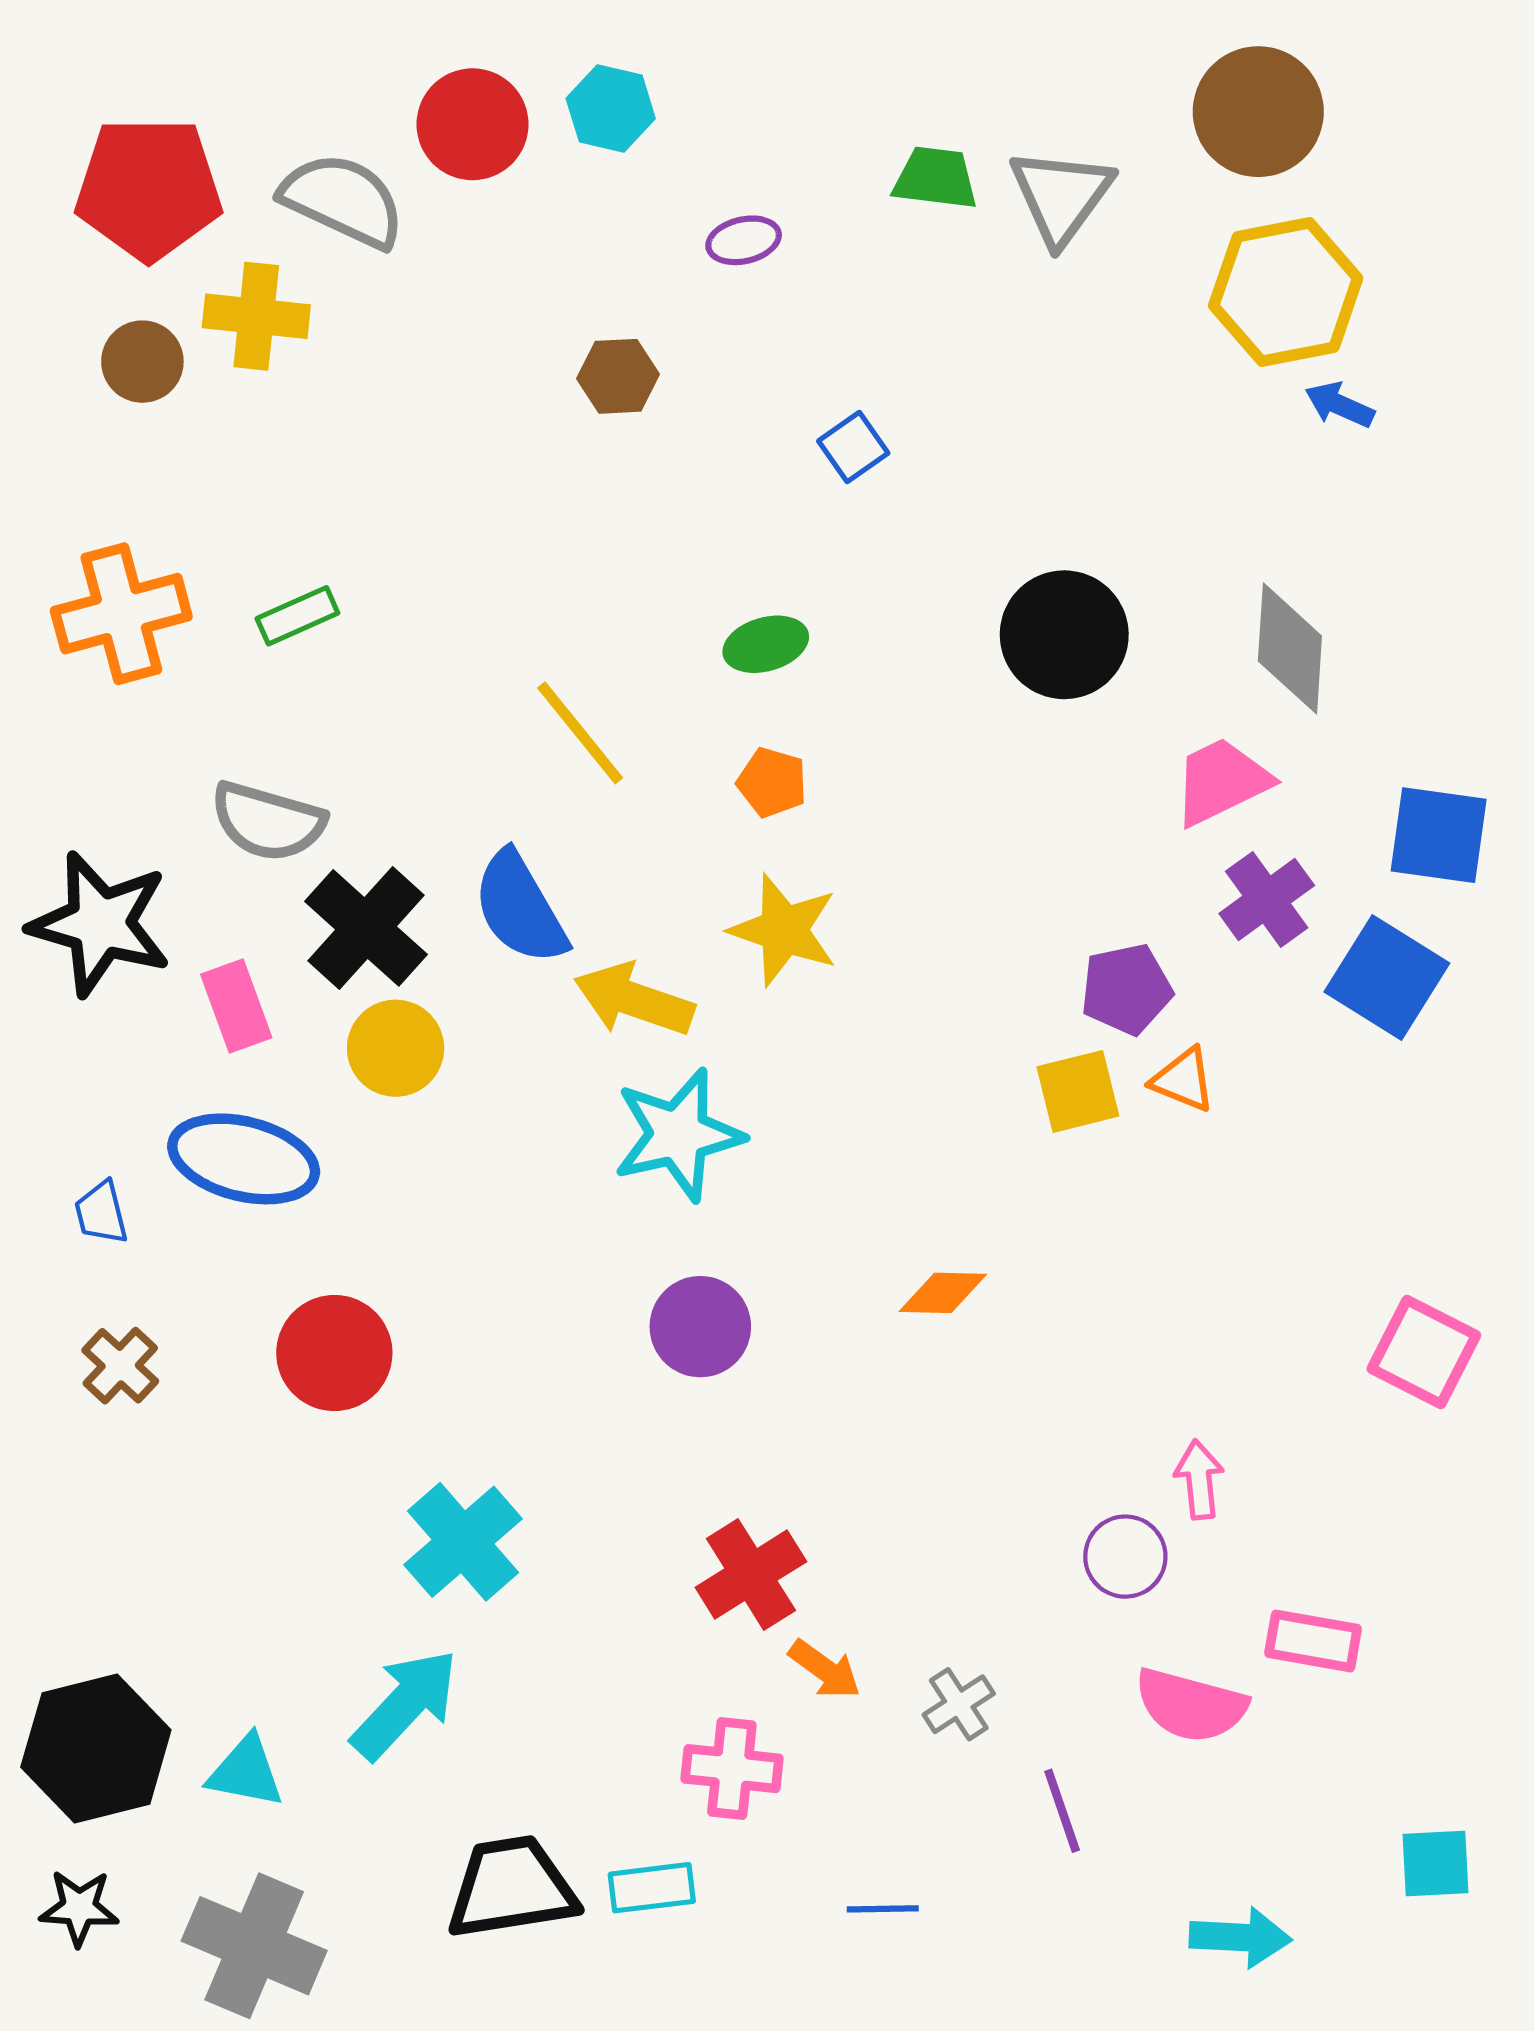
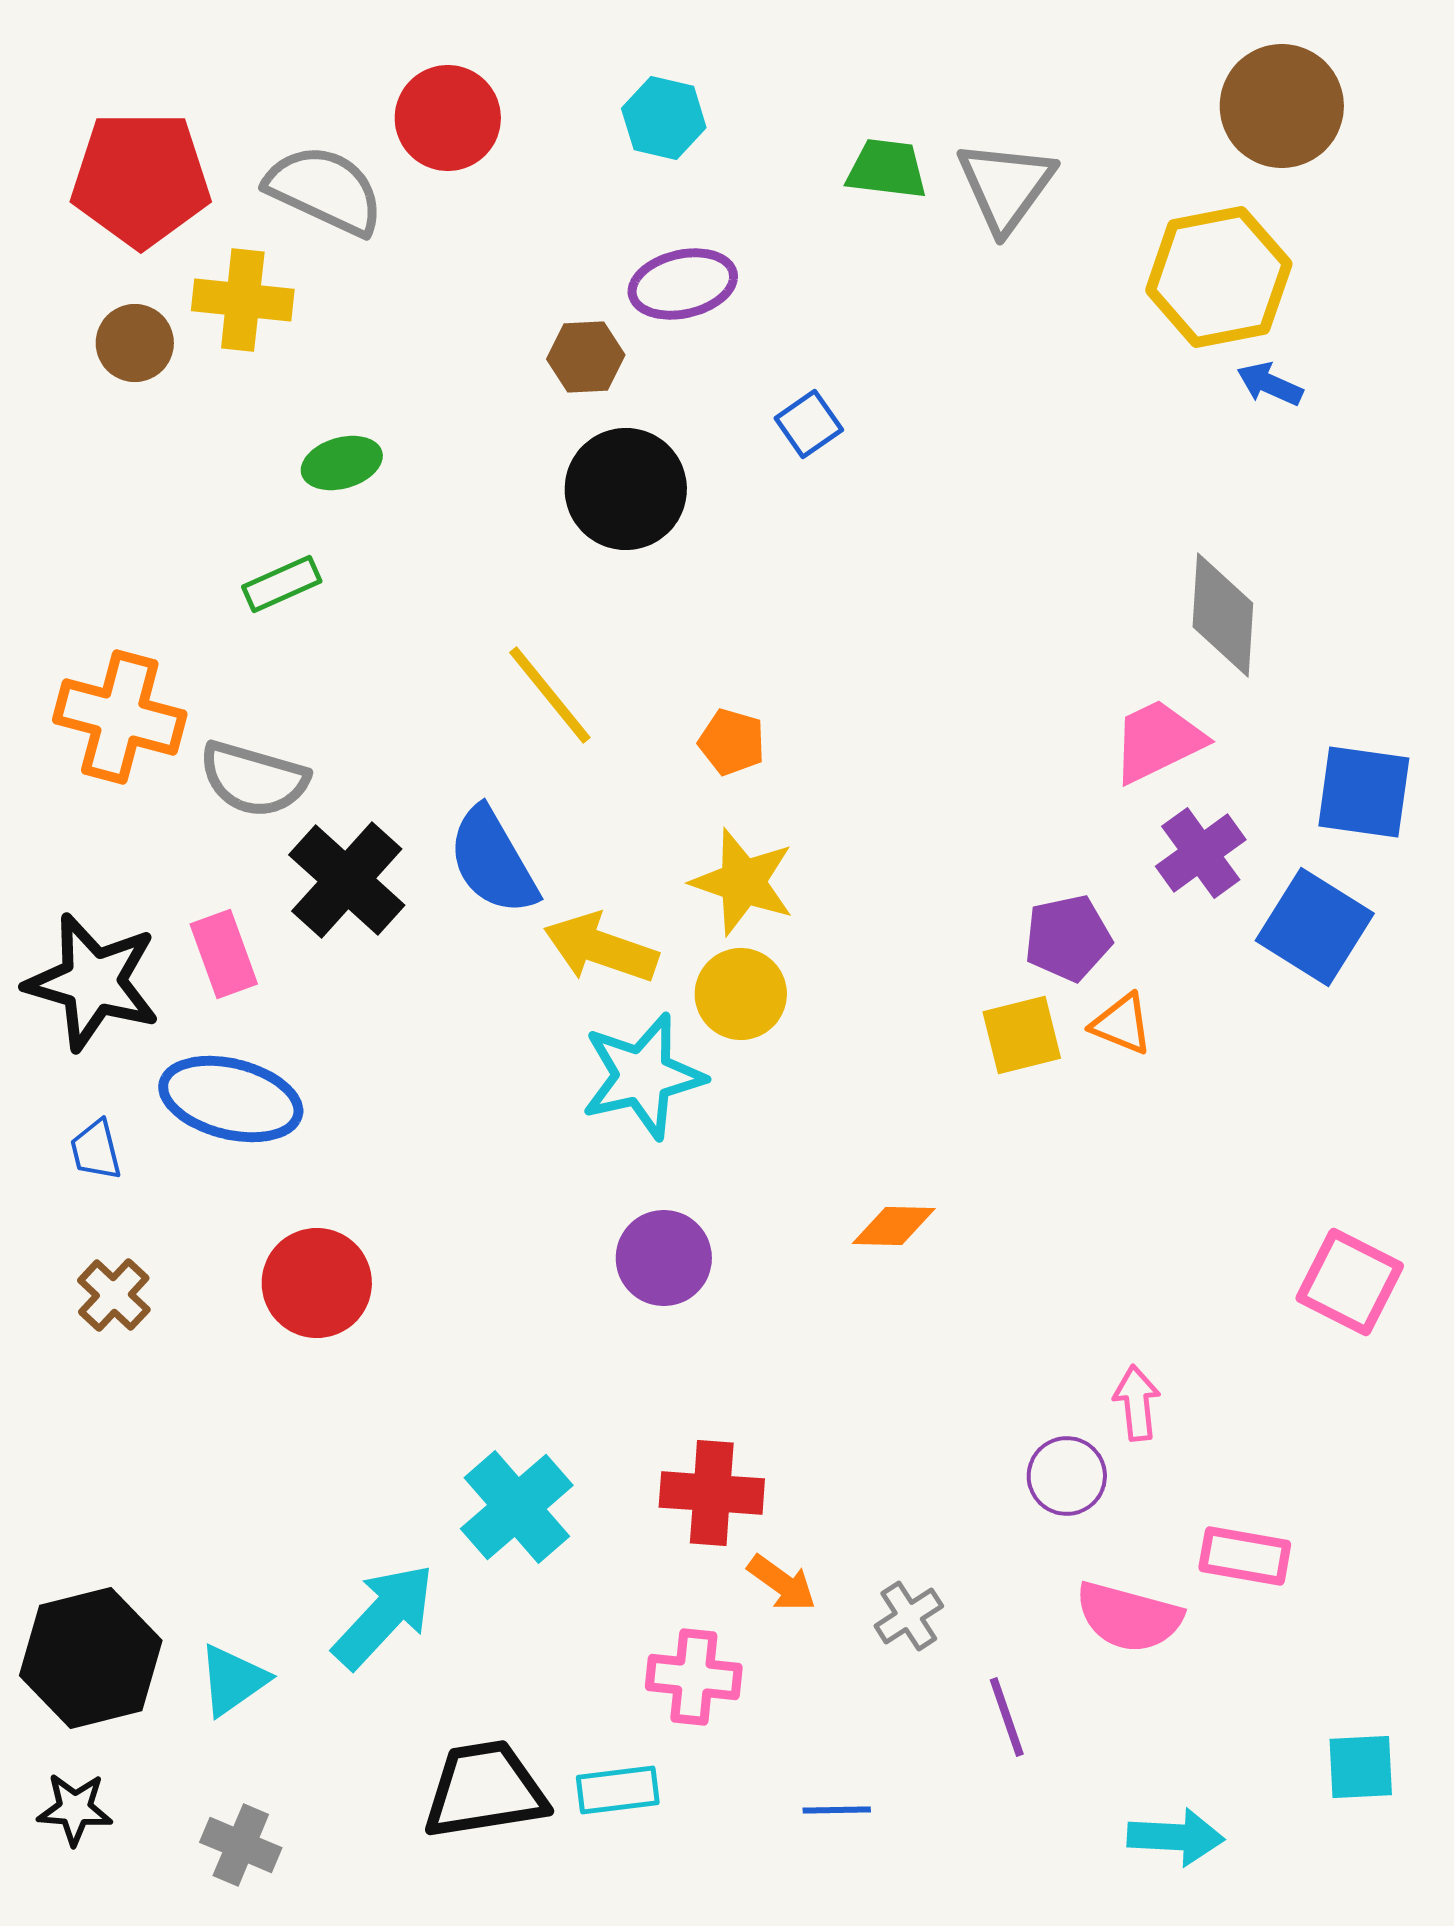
cyan hexagon: (611, 108) -> (664, 118), moved
brown circle: (1258, 112) -> (1282, 106), moved
purple ellipse: (744, 240) -> (683, 284), moved, size x1.5
orange cross: (121, 614) -> (120, 717), moved, turned 30
black circle: (1064, 635) -> (626, 489), moved
green ellipse: (766, 644) -> (342, 463), moved
black star: (100, 924) -> (93, 982), moved
yellow circle: (396, 1048) -> (741, 994), moved
cyan cross: (463, 1542) -> (517, 1507), moved
red cross: (751, 1574) -> (712, 1493), turned 36
cyan triangle: (246, 1772) -> (233, 1680), turned -46
gray cross: (254, 1946) -> (241, 1845), size x0.6

